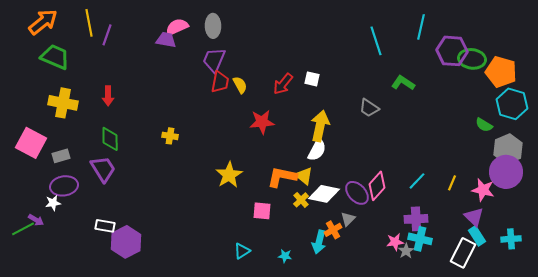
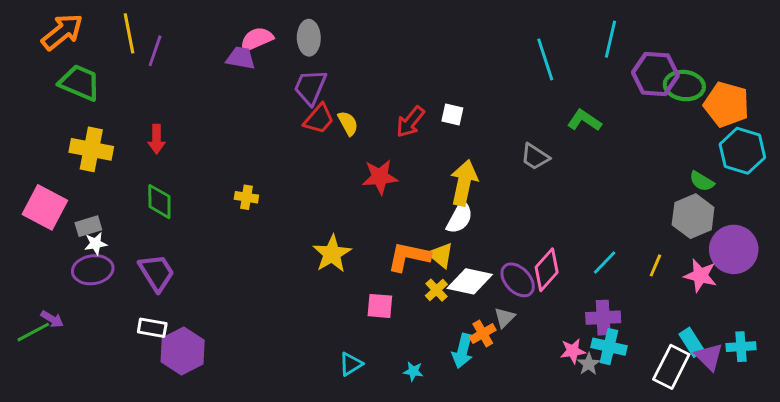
red trapezoid: (220, 82) -> (319, 119), turned 30
gray hexagon: (508, 149) -> (693, 216), moved
purple trapezoid: (103, 169) -> (157, 273), moved
white star: (53, 203) -> (96, 244), moved
purple triangle: (474, 217) -> (709, 357), moved

